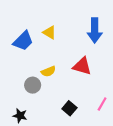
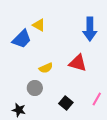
yellow triangle: (49, 32) -> (39, 25), moved
gray circle: (33, 85) -> (35, 88), moved

